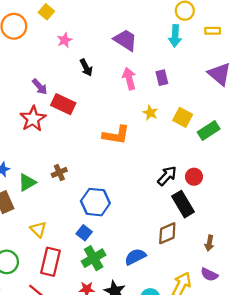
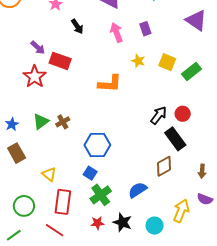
green triangle: (27, 182) -> (41, 121), moved

